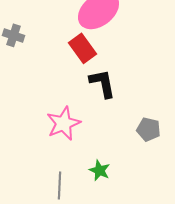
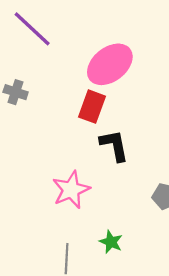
red rectangle: (82, 48) -> (92, 107), turned 56

